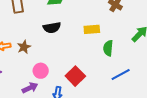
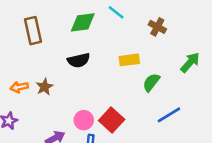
green semicircle: (108, 48) -> (151, 82), turned 35
pink circle: (41, 71) -> (84, 120), moved

